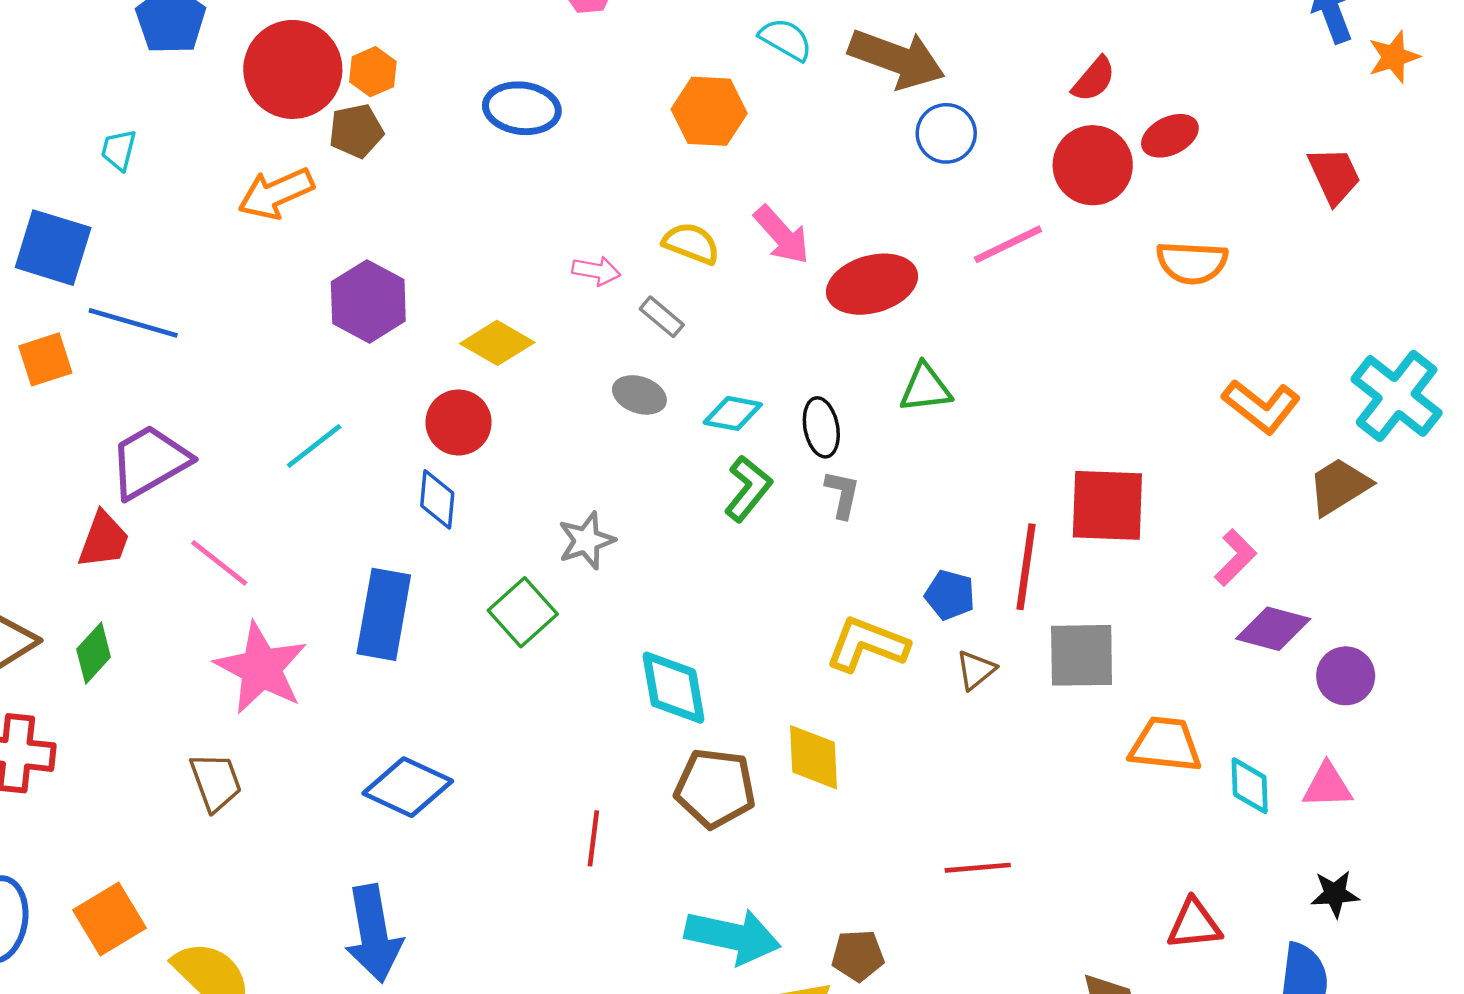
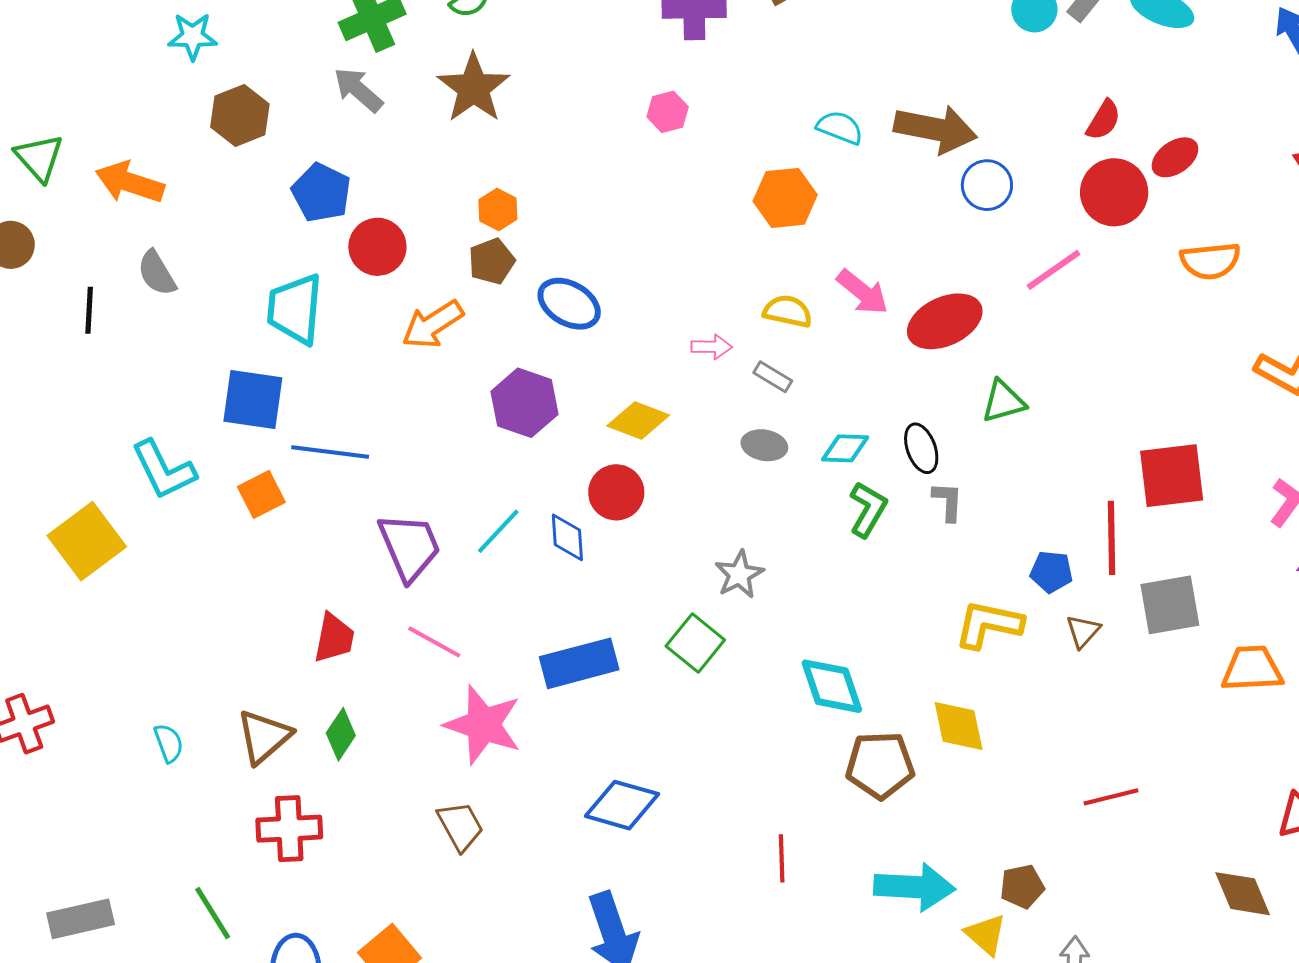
red circle: (293, 69) -> (377, 247), moved, size x0.7
blue ellipse: (522, 108) -> (569, 304), moved, turned 32
cyan trapezoid: (119, 150) -> (295, 309), size x2.0
purple trapezoid: (149, 461) -> (410, 547), moved, turned 106
blue diamond: (437, 499) -> (567, 537), moved
blue rectangle: (384, 614) -> (579, 663), turned 74
red line: (593, 838) -> (782, 858), moved

